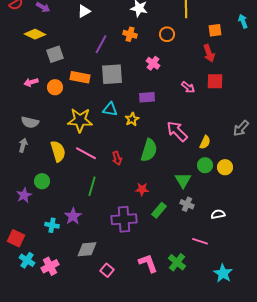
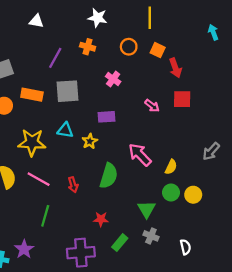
white triangle: (84, 11) -> (36, 21), turned 40
orange square: (215, 30) -> (158, 50), moved, turned 32
white semicircle: (218, 214) -> (185, 247), turned 88

